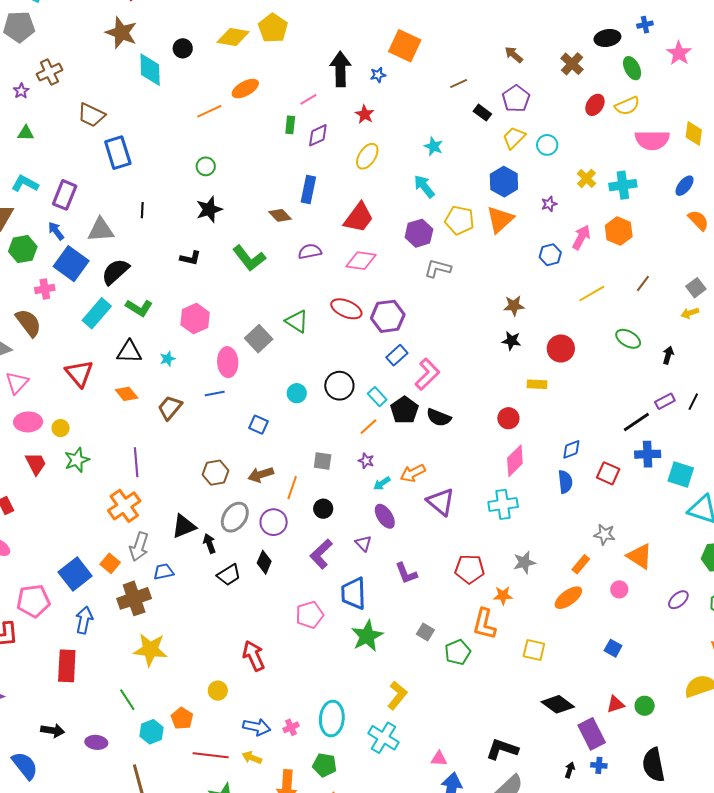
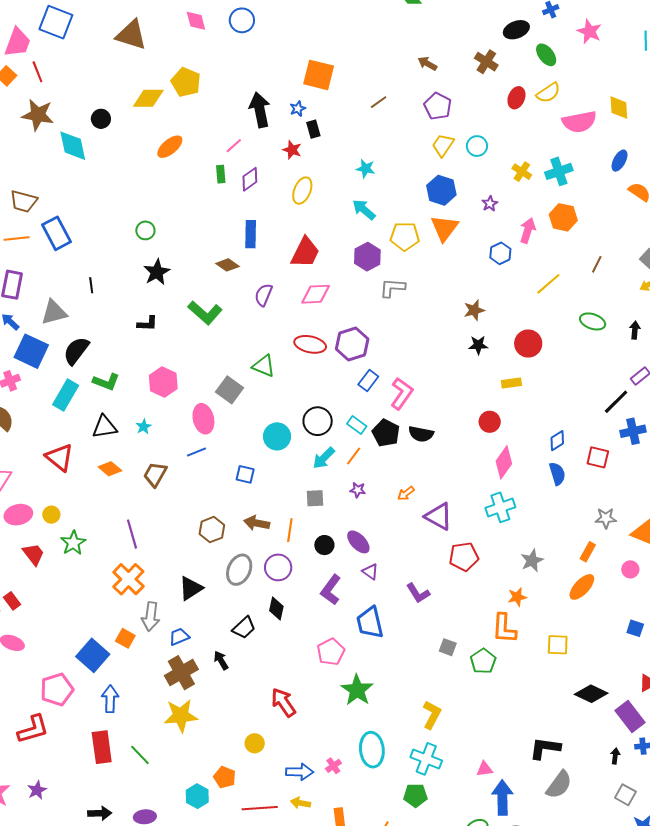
orange line: (209, 111) -> (17, 239), moved, turned 30
black rectangle: (482, 113) -> (313, 129), moved, turned 48
purple semicircle: (310, 251) -> (264, 295), turned -45
cyan circle: (297, 393) -> (277, 436), size x1.4
orange arrow: (413, 473) -> (406, 493), size x0.7
brown arrow: (261, 475) -> (257, 523), turned 40
cyan arrow: (382, 483) -> (324, 458), moved, size x1.4
purple ellipse: (385, 516) -> (358, 542), moved
black arrow: (209, 543) -> (221, 660), moved
red pentagon: (470, 569) -> (464, 557), moved
brown cross: (134, 598) -> (181, 673), moved
green star: (367, 636) -> (357, 690), moved
green line: (127, 700) -> (140, 755), moved
green pentagon: (325, 765) -> (415, 795), moved

